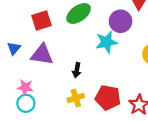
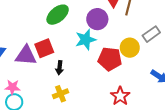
red square: (42, 20) -> (44, 48), moved
red pentagon: (108, 98) -> (110, 59), moved

